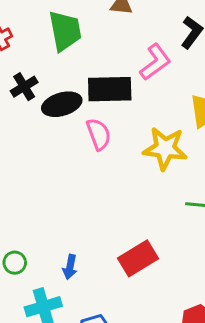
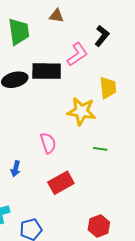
pink semicircle: (99, 134) -> (48, 143), moved
blue arrow: (70, 267) -> (16, 169), moved

